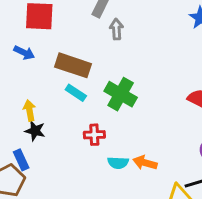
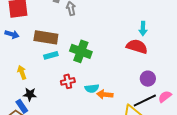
cyan rectangle: (76, 93) -> (51, 55), turned -40
black star: (35, 131) -> (30, 94), moved
cyan semicircle: (118, 163) -> (92, 88), moved

